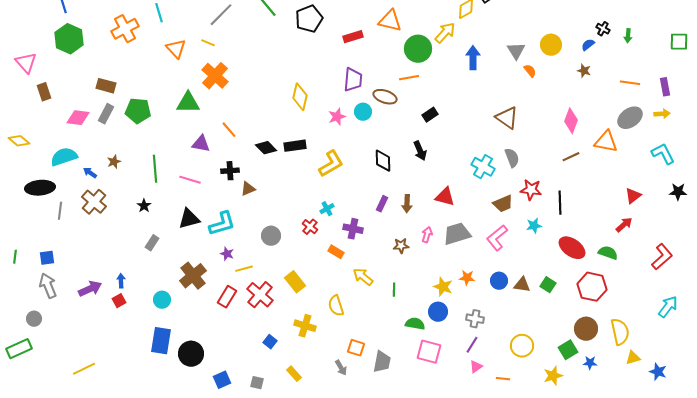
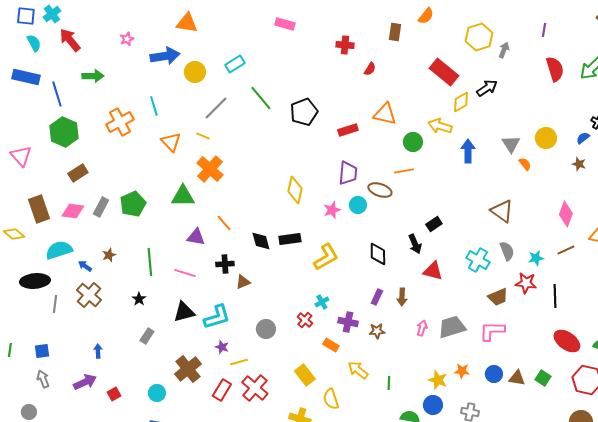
yellow arrow: (445, 33) -> (440, 126), turned -115
green circle: (418, 49) -> (413, 142), size x0.7
brown rectangle: (106, 86) -> (78, 173), moved, turned -48
brown rectangle: (44, 92) -> (39, 209), moved, size x1.5
green pentagon: (138, 111) -> (133, 204), turned -30
black rectangle: (430, 115) -> (434, 224), moved
black diamond: (266, 148) -> (261, 241), turned 30
red triangle: (445, 197) -> (433, 271), moved
cyan star: (534, 226) -> (536, 258), moved
pink L-shape: (497, 238) -> (492, 331), turned 40
brown star: (401, 246) -> (377, 331), moved
blue arrow: (121, 281) -> (98, 351), moved
yellow rectangle: (295, 282) -> (305, 375), moved
gray arrow: (48, 286) -> (43, 379), size x0.7

